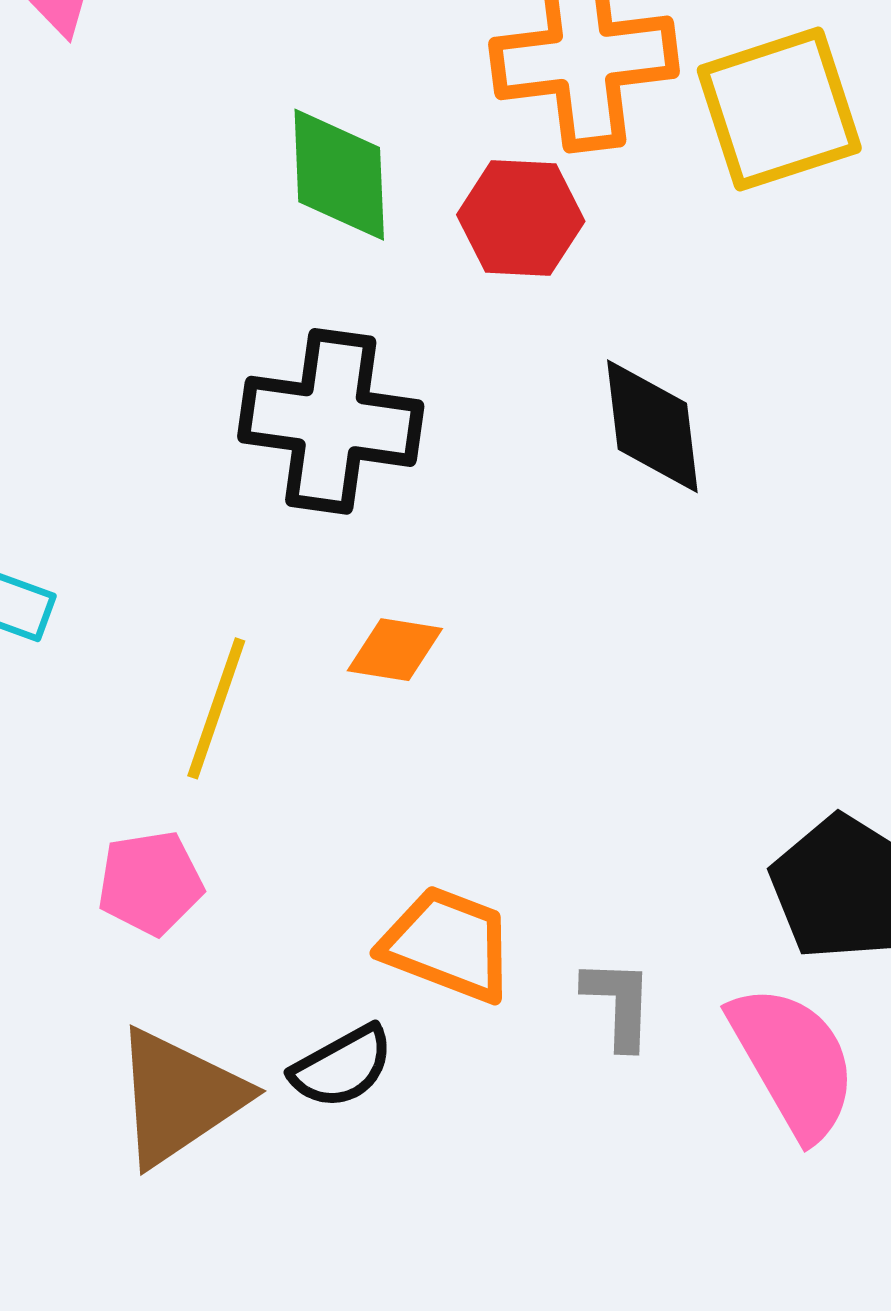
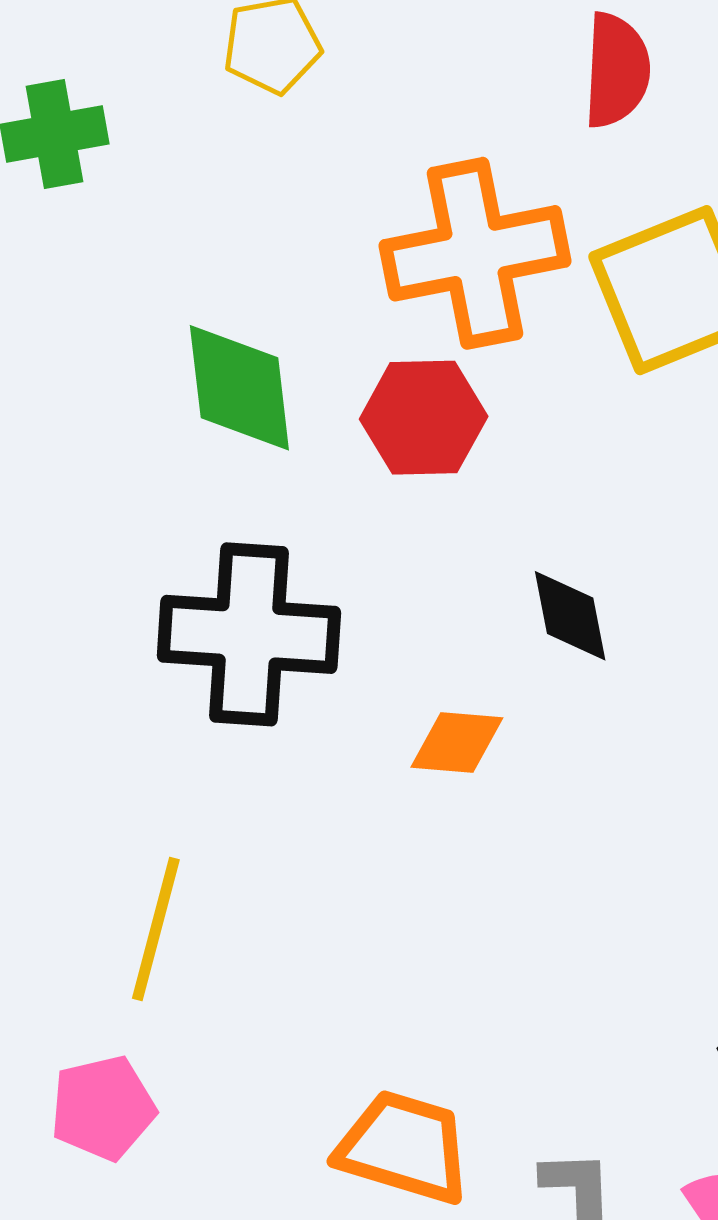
black diamond: (652, 426) -> (570, 616), size x0.7
orange diamond: (395, 650) -> (457, 742), moved

